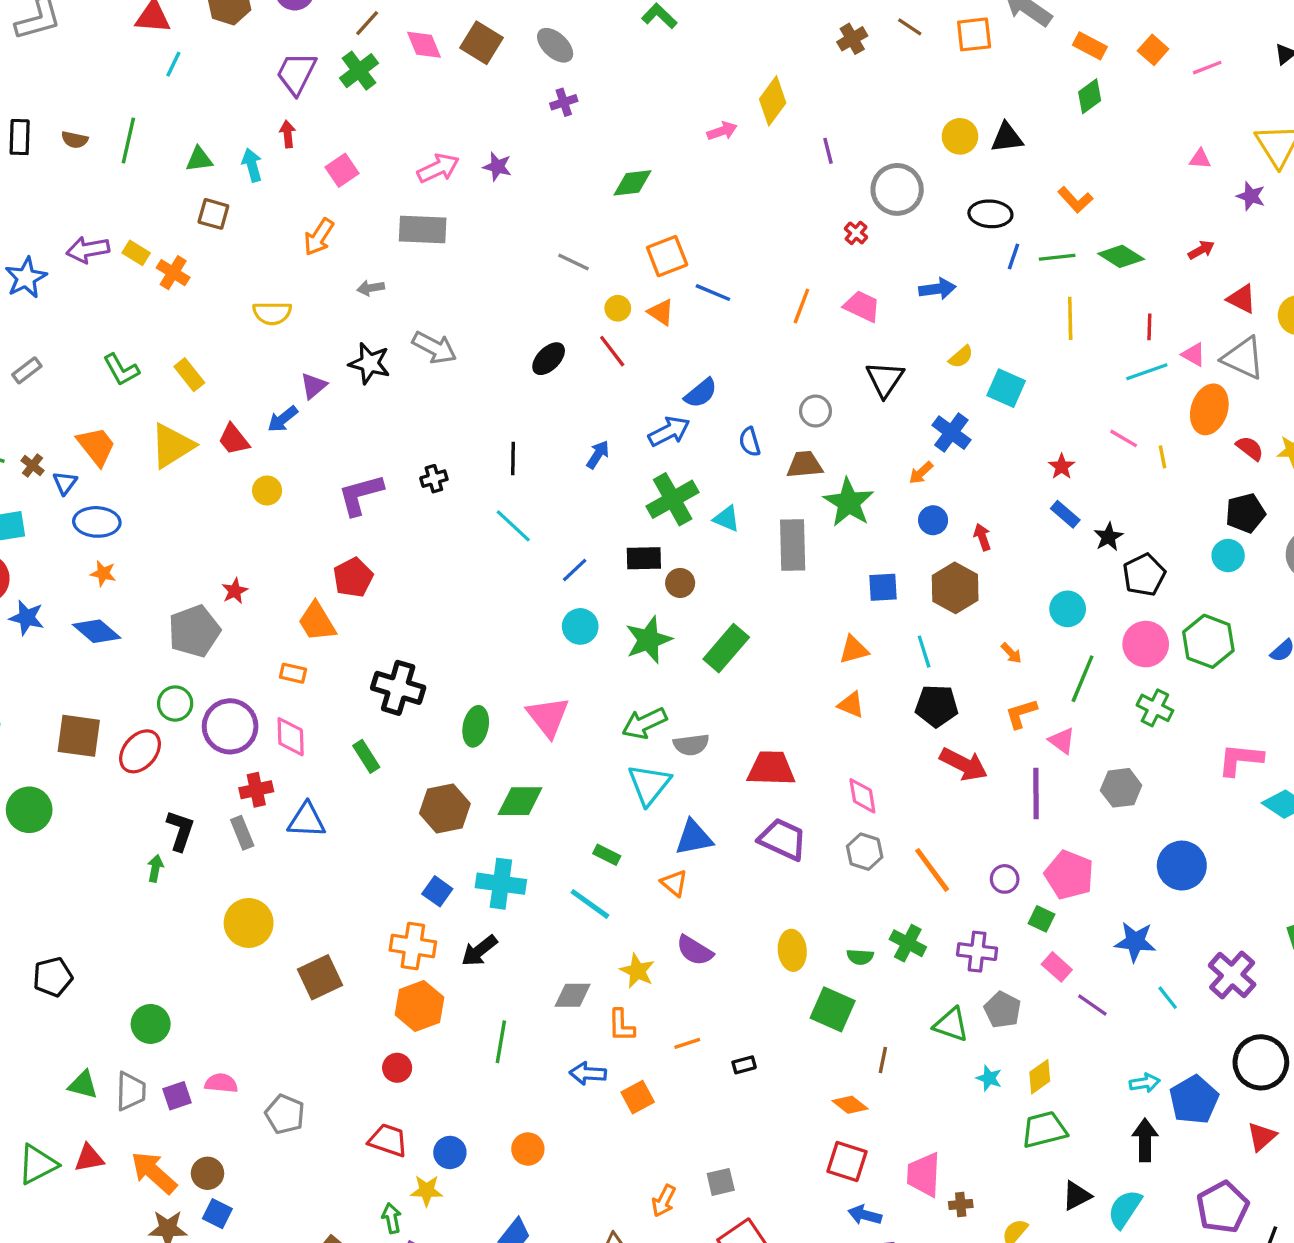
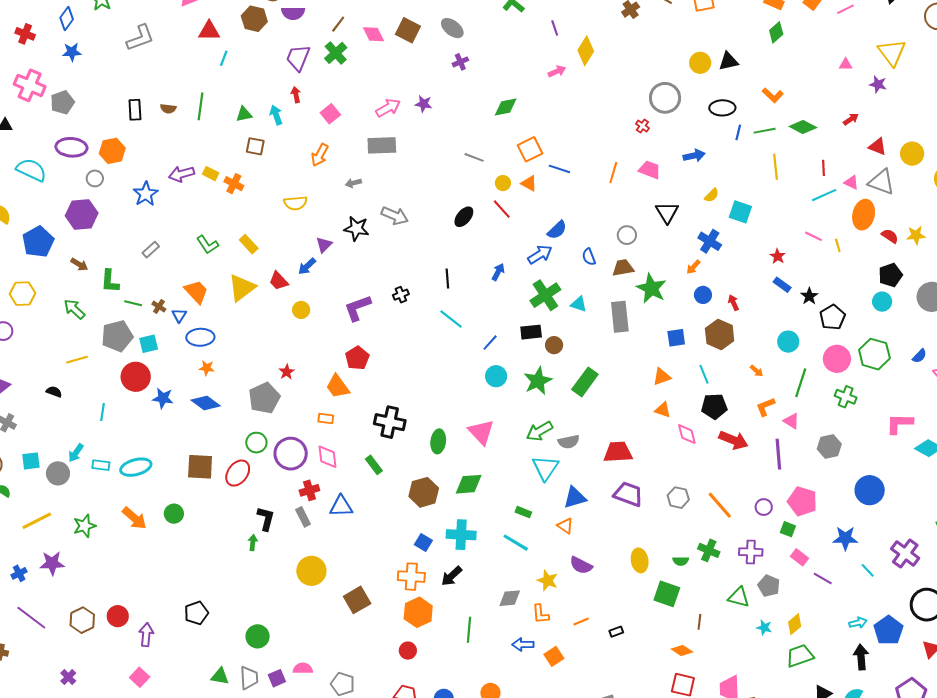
purple line: (828, 151) -> (555, 28), moved
pink diamond: (862, 796) -> (687, 434), moved
green circle: (29, 810) -> (174, 514), size x0.7

